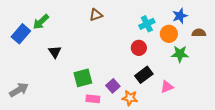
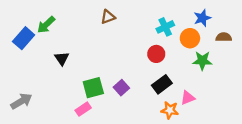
purple square: (113, 86) -> (121, 88), moved
orange star: (130, 98) -> (170, 110), moved
pink rectangle: (93, 99) -> (83, 109), moved, turned -40

